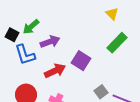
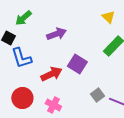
green arrow: (31, 27) -> (23, 18), moved
purple arrow: (50, 42) -> (56, 34), moved

